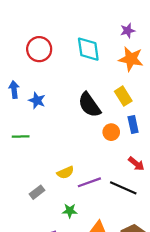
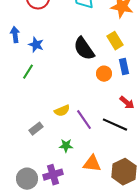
green line: (21, 136) -> (28, 72), moved, turned -56
purple line: (89, 182) -> (84, 120), turned 75

